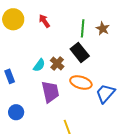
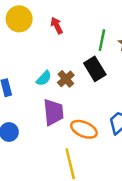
orange ellipse: (81, 82) -> (84, 129), moved

